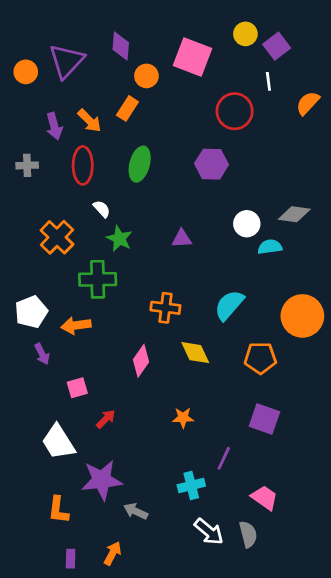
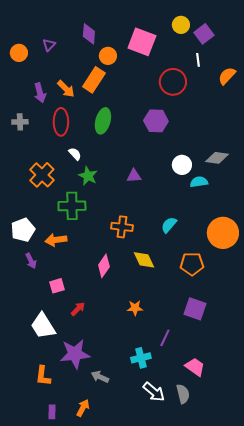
purple triangle: (66, 61) -> (49, 45), size x0.5
orange rectangle: (127, 108) -> (94, 80), size x1.4
cyan semicircle: (229, 305) -> (169, 225), size x0.7

